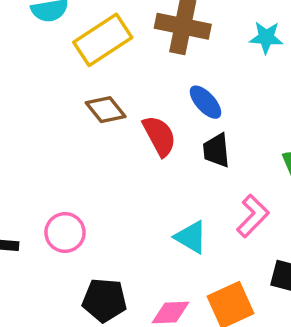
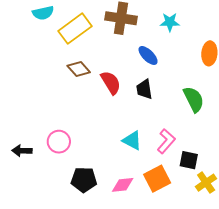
blue ellipse: (206, 102) -> (148, 55), moved
pink L-shape: (253, 216) -> (166, 141), moved

